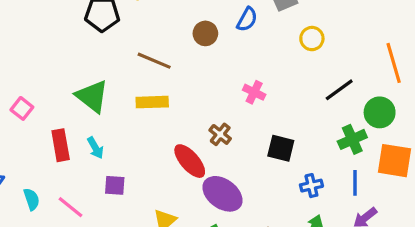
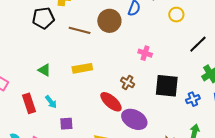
brown circle: (205, 33) -> (109, 21), size x1.5
brown line: (154, 61) -> (80, 30), moved
green triangle: (92, 96) -> (44, 70), size x0.6
black square: (281, 148) -> (167, 86), size x1.4
blue cross: (311, 186) -> (193, 99), moved

